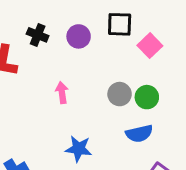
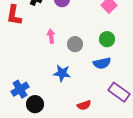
gray circle: (120, 94) -> (75, 44), moved

